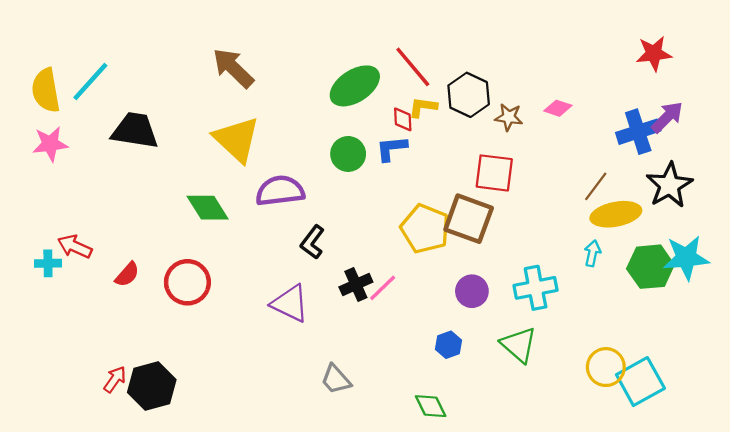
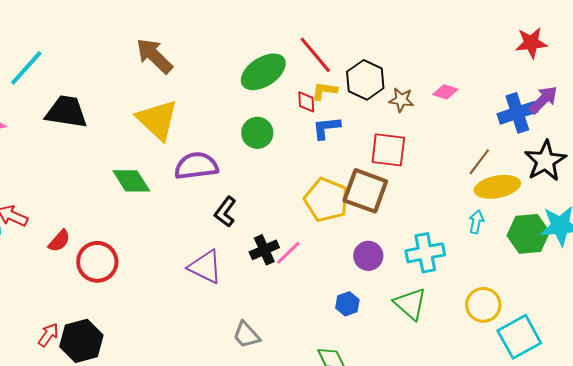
blue L-shape: (392, 148) -> (326, 128), moved
red circle: (187, 282) -> (97, 262), moved
yellow circle: (606, 367) -> (483, 305), moved

